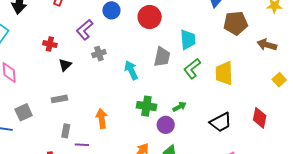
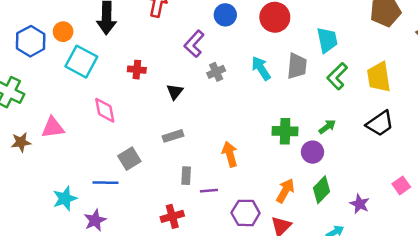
red cross: (50, 44) -> (137, 70), moved
cyan arrow: (131, 70) -> (261, 68), moved
black trapezoid: (221, 122) -> (380, 124), moved

